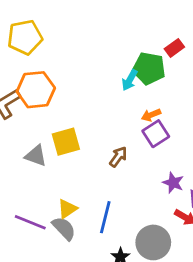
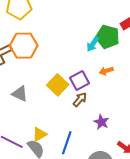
purple square: (156, 134) -> (79, 80), moved
yellow square: (66, 142) -> (58, 85), moved, turned -35
purple star: (173, 183) -> (101, 122), moved

